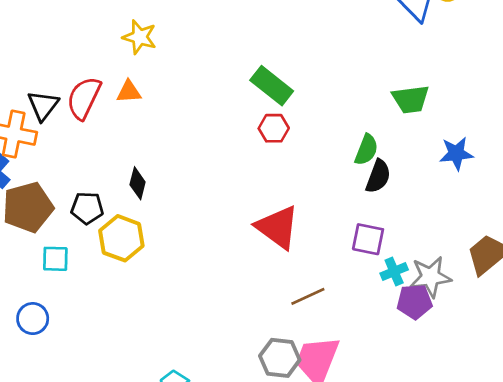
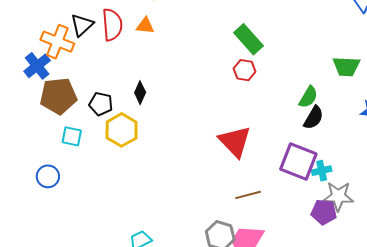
red semicircle: (84, 98) -> (112, 25), turned 140
purple square: (368, 239) -> (298, 161), size x1.5
cyan cross: (394, 272) -> (322, 171), moved

